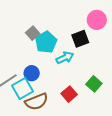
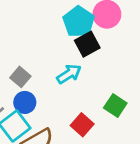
gray square: (33, 33) -> (20, 77), moved
cyan pentagon: (46, 42) -> (79, 22), moved

